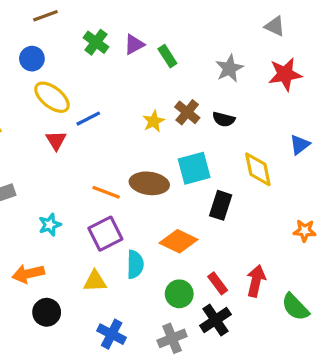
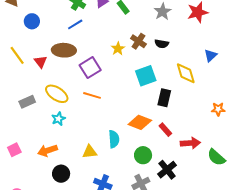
blue circle: (32, 59) -> (32, 21), moved
yellow ellipse: (52, 97) -> (57, 94), moved
blue line: (88, 119) -> (75, 24), moved
red triangle: (56, 140) -> (41, 62), moved
brown ellipse: (149, 183) -> (64, 50), moved
purple square: (105, 234) -> (90, 68), moved
red arrow: (256, 281) -> (190, 143), turned 78
red rectangle: (218, 283) -> (165, 130), moved

